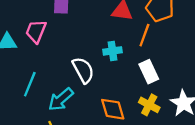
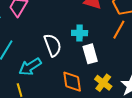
orange line: (144, 35) -> (119, 30), moved
white rectangle: (149, 72) -> (90, 54), moved

